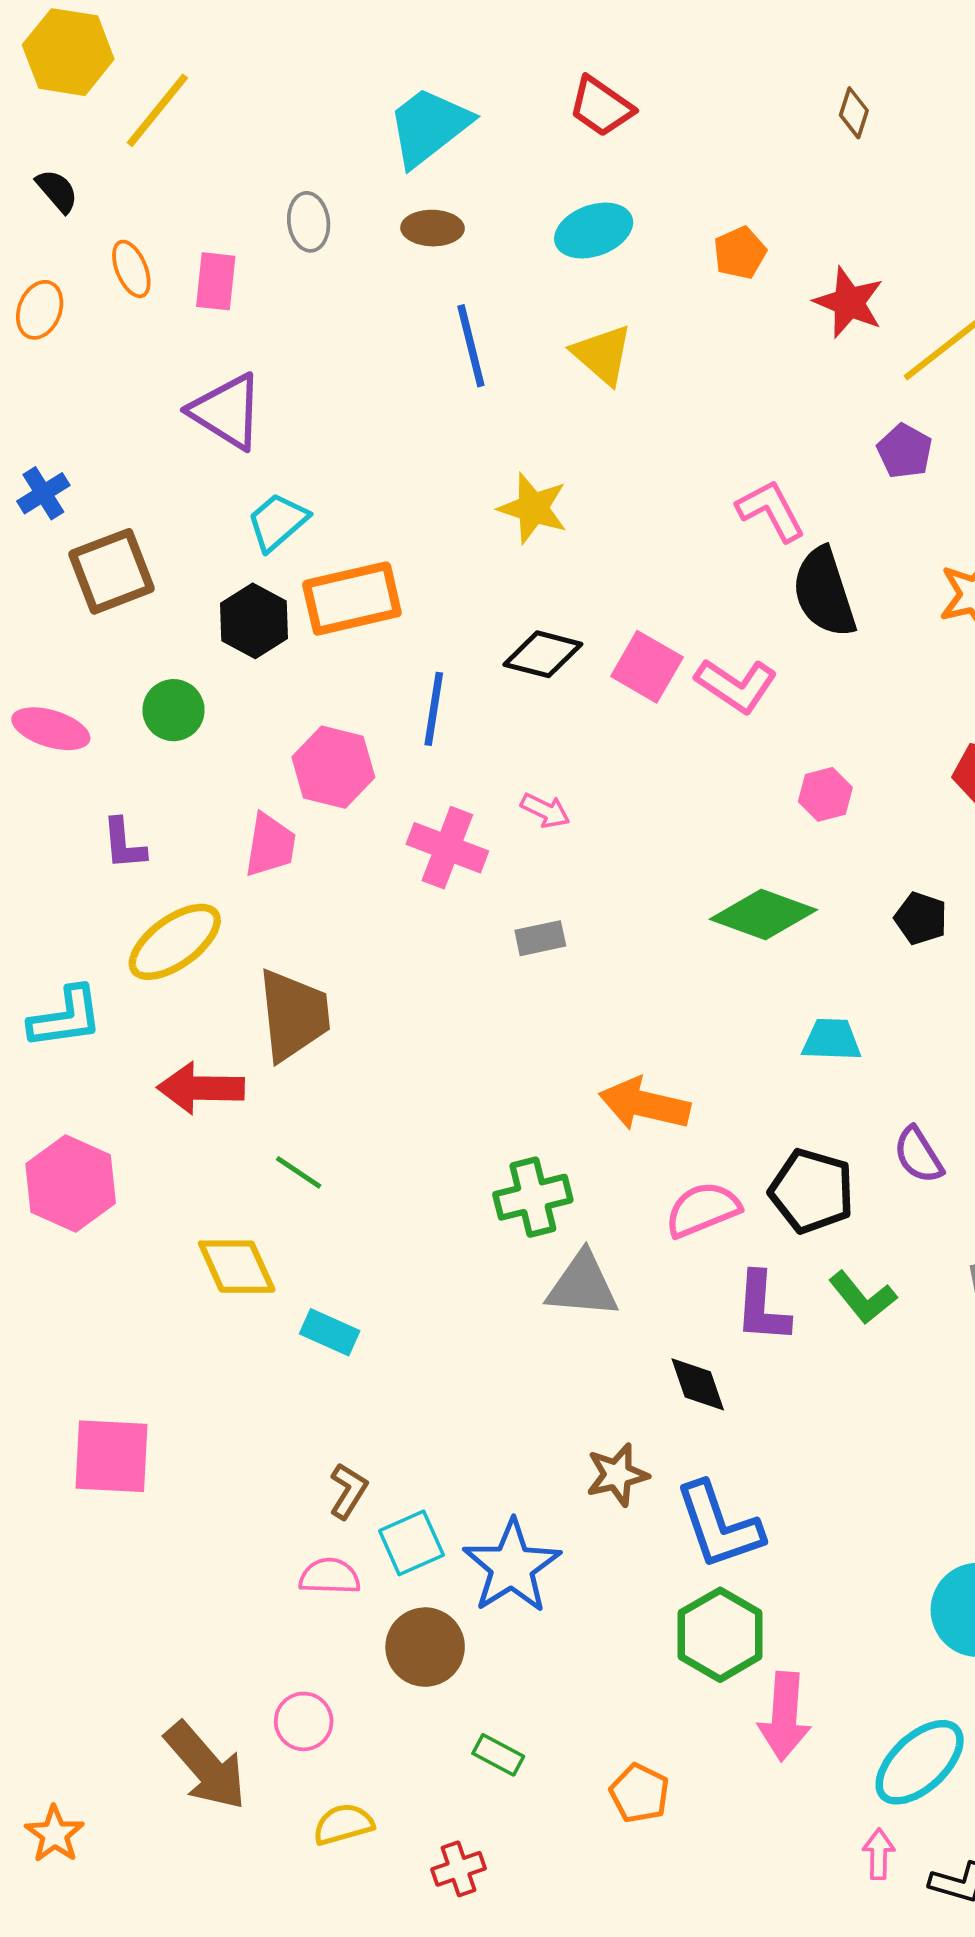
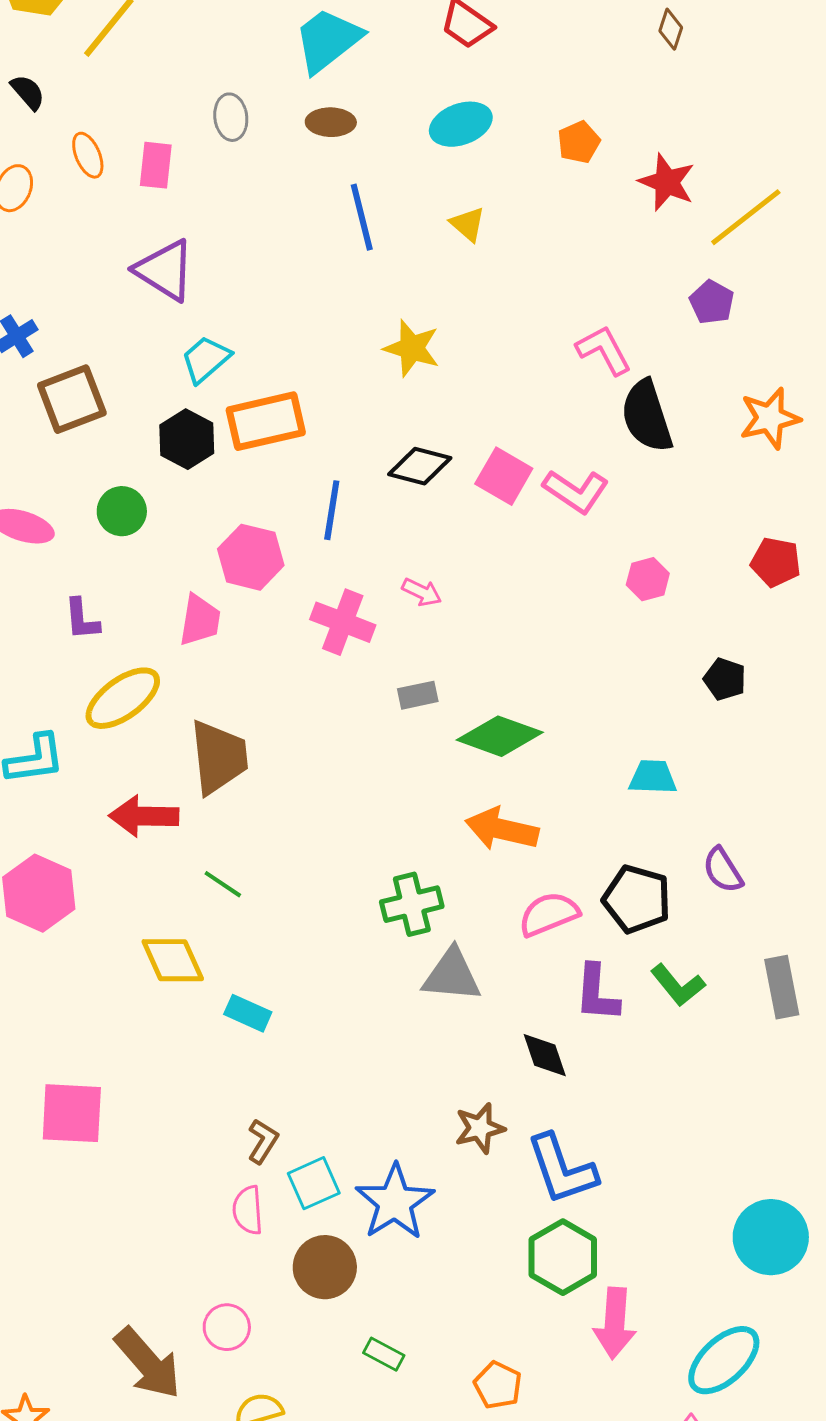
yellow triangle: (602, 354) -> (468, 224), size x0.7
green diamond: (763, 915) -> (500, 736), moved
pink semicircle: (330, 1576) -> (248, 1210), turned -96

